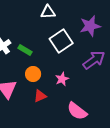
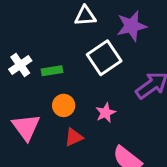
purple star: (90, 26) -> (132, 26), moved
green rectangle: (25, 50) -> (52, 71), turned -40

